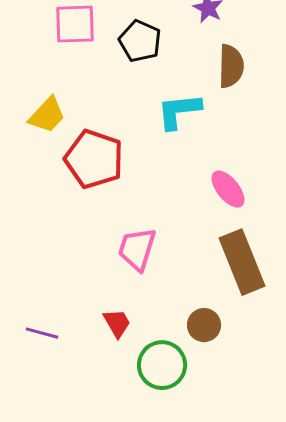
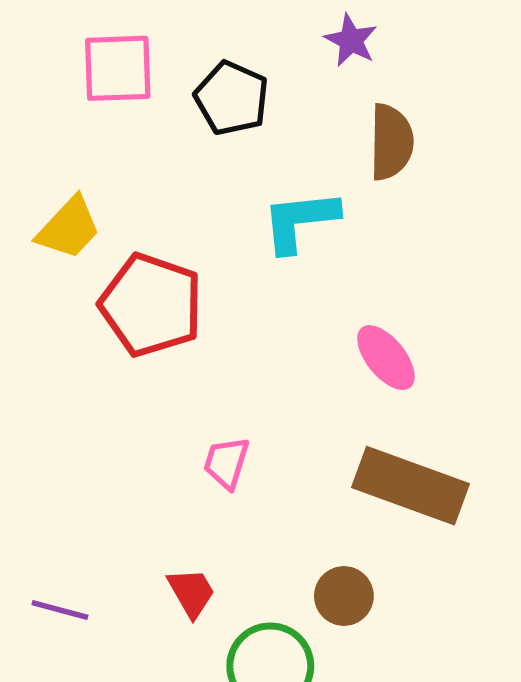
pink trapezoid: (137, 249) -> (226, 463), size x0.7
brown rectangle: (242, 262) -> (411, 486), turned -48

